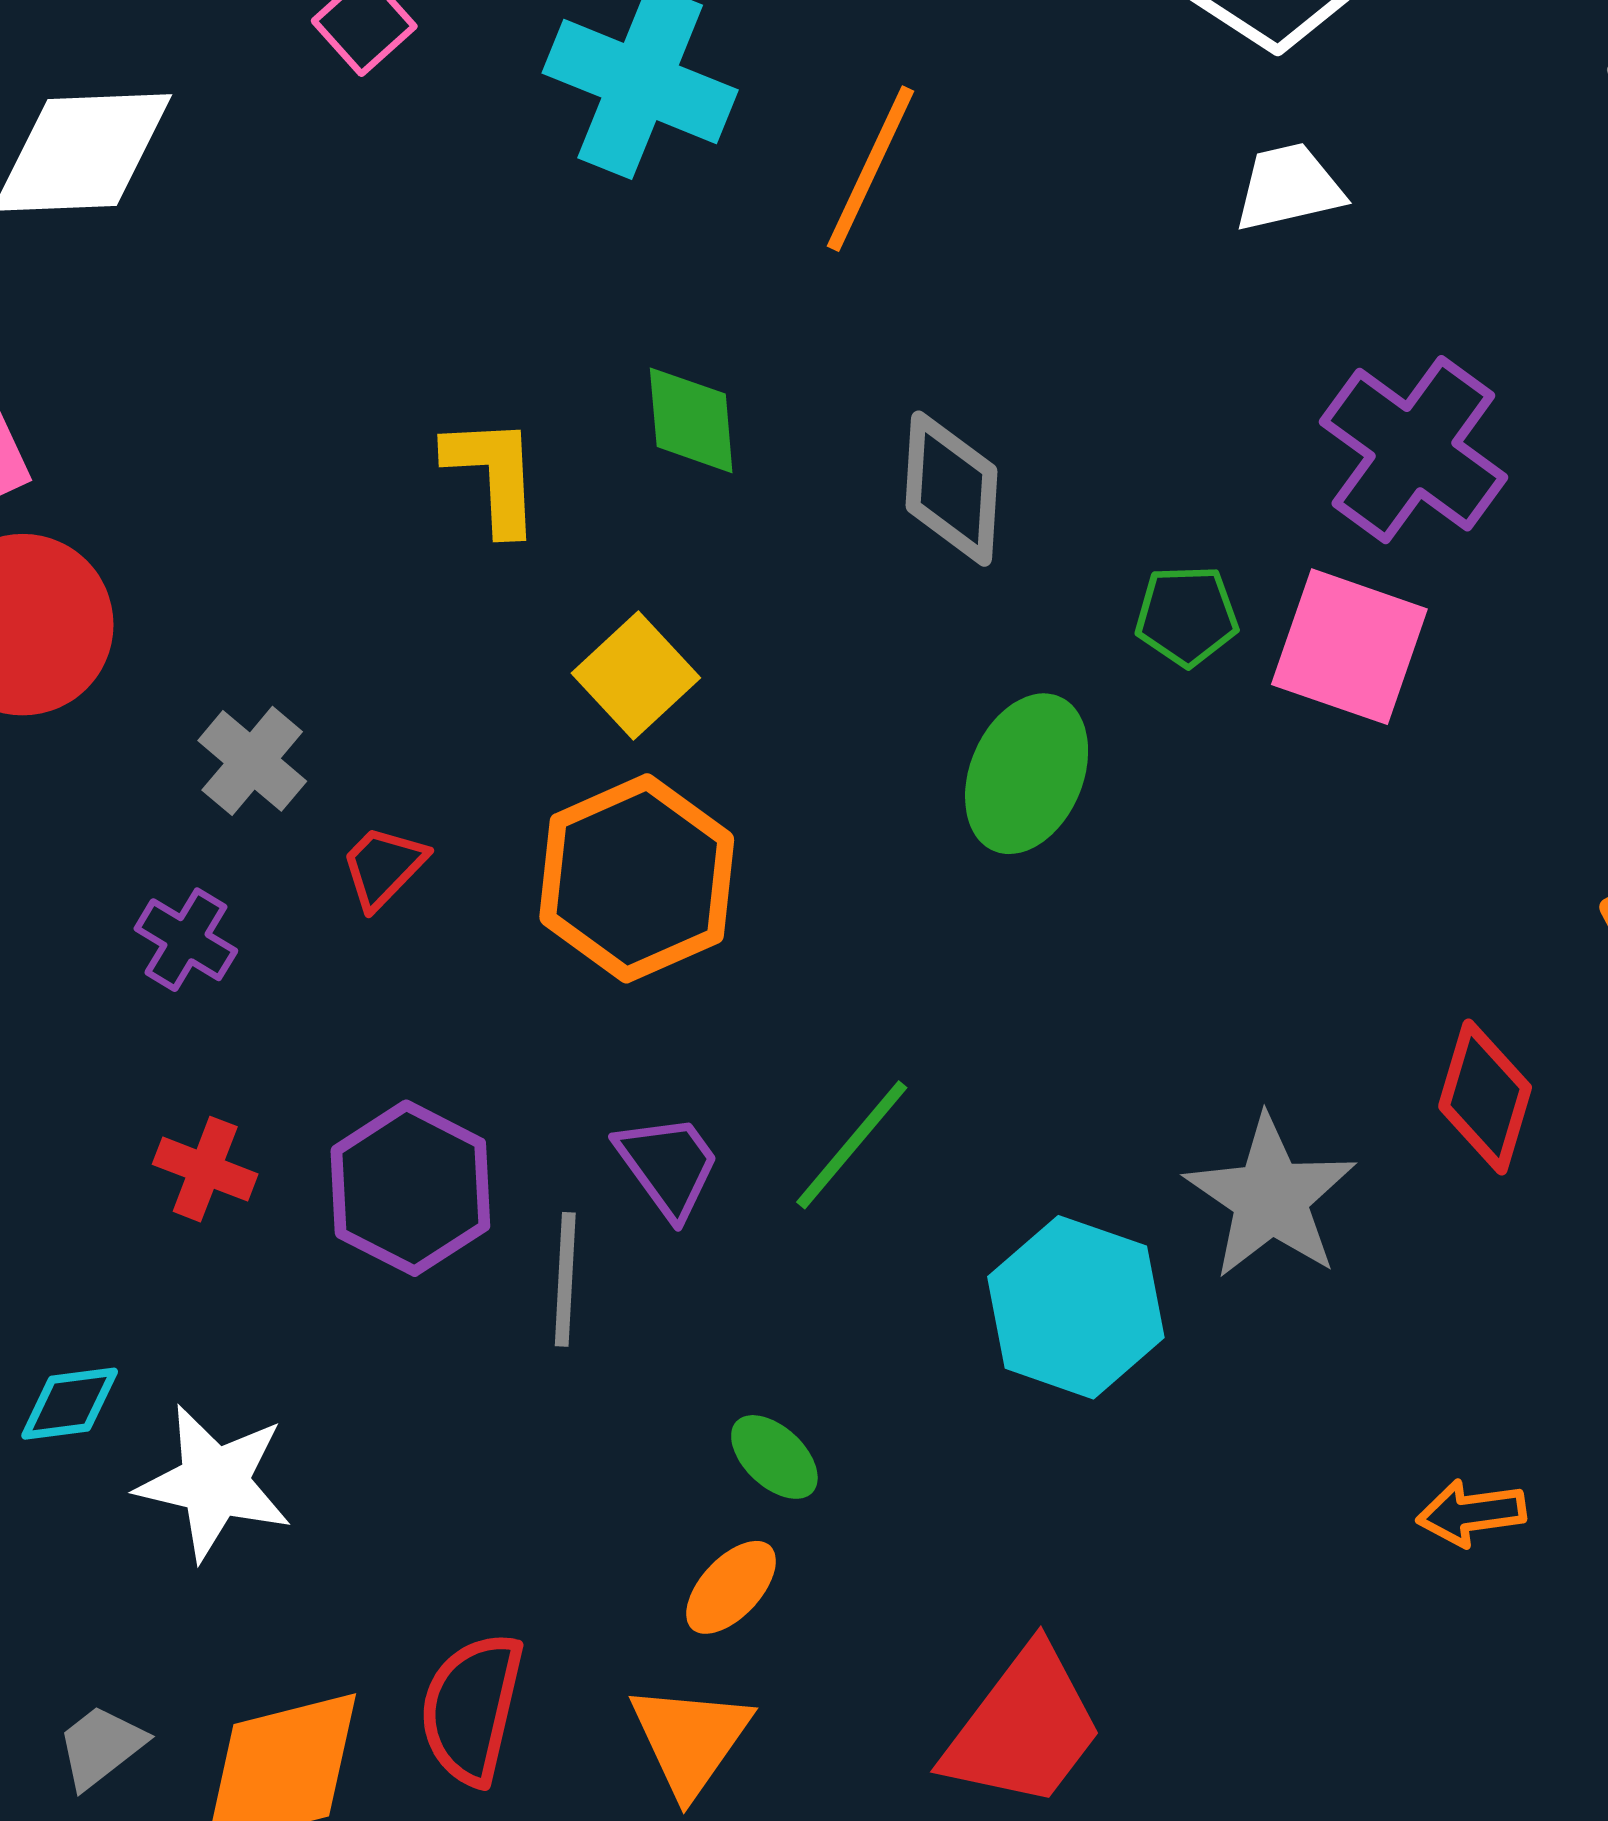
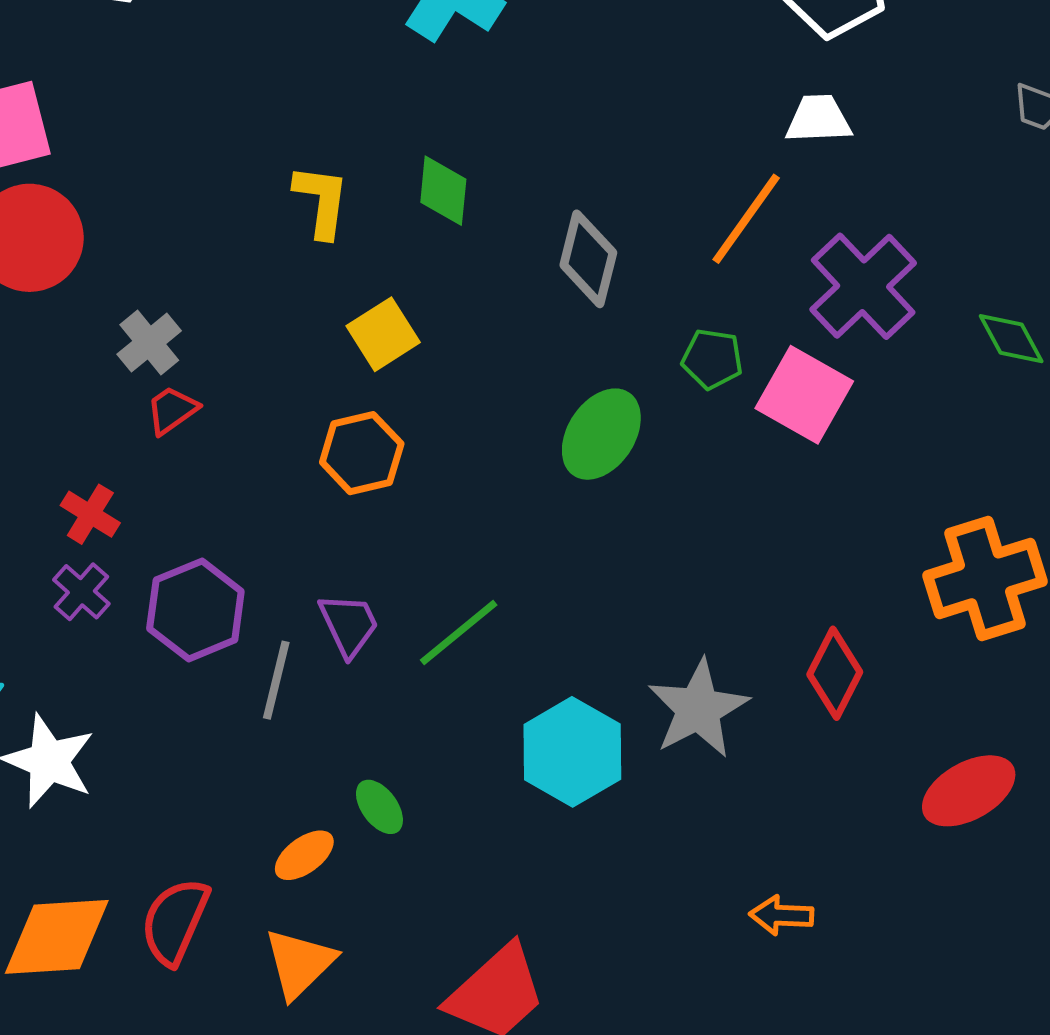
orange line: (870, 169) -> (746, 219), moved
red trapezoid: (383, 867) -> (172, 410), moved
orange hexagon: (637, 878) -> (362, 453), size x0.7
purple cross: (186, 940) -> (81, 592), moved
red cross: (205, 1169) -> (90, 514), moved
orange ellipse: (731, 1587) -> (304, 855), moved

